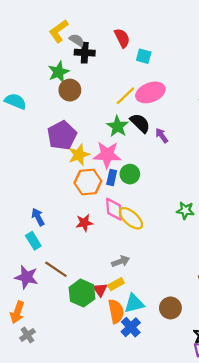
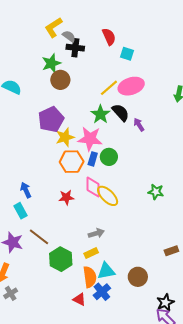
red triangle: (100, 290) -> (79, 299), moved, turned -32

